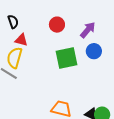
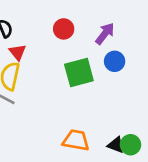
red triangle: (21, 40) -> (18, 52), turned 40

